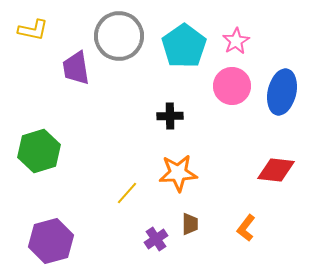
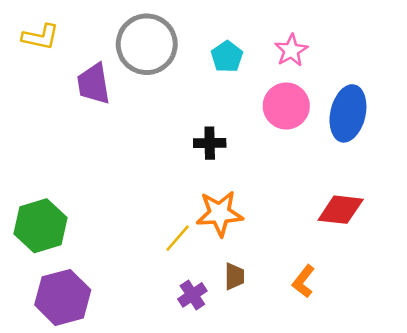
cyan pentagon: (184, 46) -> (227, 57), size x0.6
green hexagon: (39, 151) -> (40, 226), moved
yellow line: (127, 193) -> (178, 238), moved

